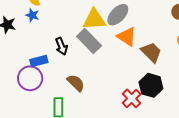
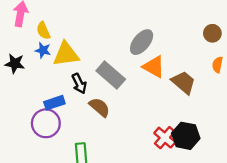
yellow triangle: (94, 19) -> (66, 54), moved
brown semicircle: (76, 83) -> (100, 107), moved
black hexagon: (151, 85) -> (186, 136), moved

